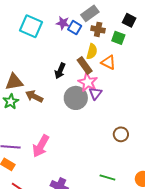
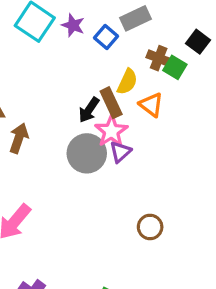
purple star: (63, 23) -> (73, 25), moved
brown cross: (98, 29) -> (159, 58), moved
black arrow: (60, 71) -> (89, 110), moved
brown arrow: (34, 96) -> (19, 138), turned 72

